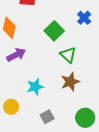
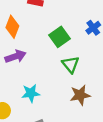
brown star: (70, 82) -> (80, 95), moved

